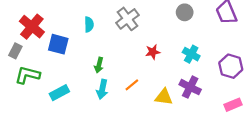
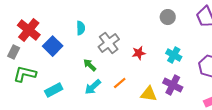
gray cross: (127, 19) -> (109, 43), moved
blue square: (58, 44) -> (53, 46), turned 30
green arrow: (99, 65) -> (90, 65), turned 120
cyan arrow: (102, 89) -> (93, 87), turned 36

